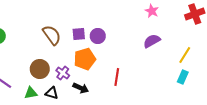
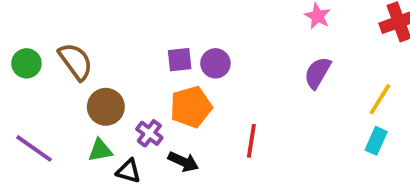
brown semicircle: (52, 35) -> (76, 61), moved
purple semicircle: (152, 41) -> (318, 73), turned -30
brown circle: (40, 69) -> (106, 107), moved
green triangle: (31, 93) -> (100, 150), moved

